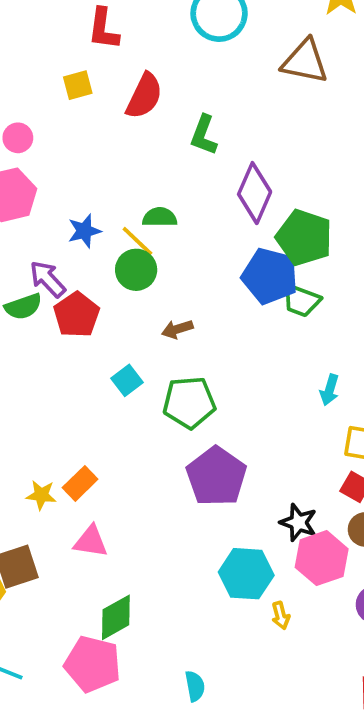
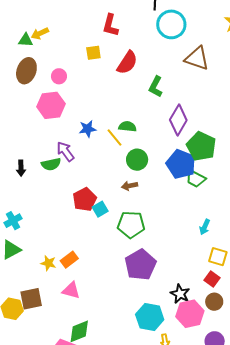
brown triangle: (305, 61) -> (197, 58), moved
green circle: (136, 270) -> (137, 160), moved
red pentagon: (77, 315) -> (85, 199), moved

